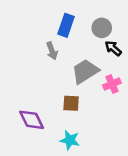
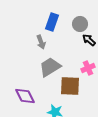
gray trapezoid: (85, 71) -> (50, 67), moved
brown square: (71, 103) -> (70, 86), moved, size x1.5

